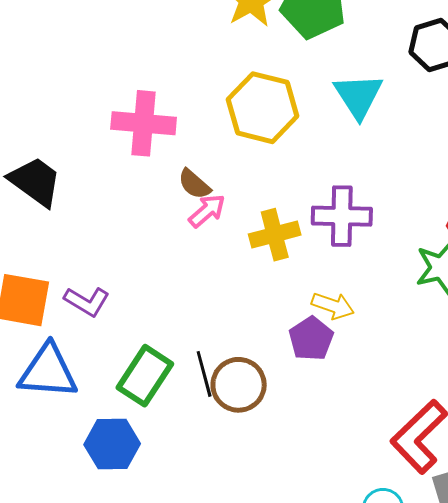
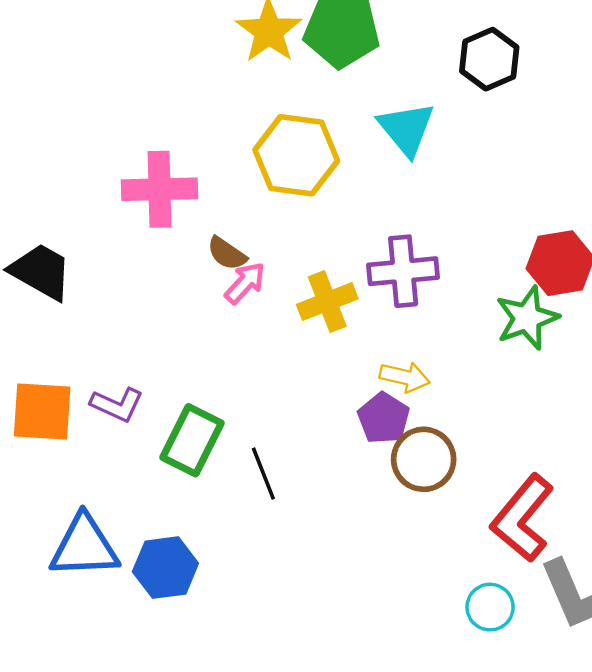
blue triangle: (48, 371) -> (84, 547), moved
green rectangle: (145, 376) -> (192, 440), moved
brown circle: (239, 385) -> (424, 459), moved

